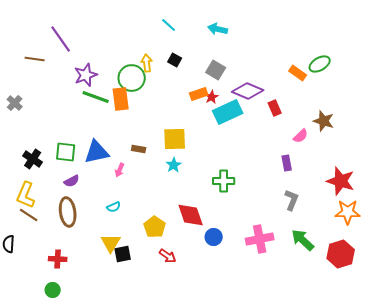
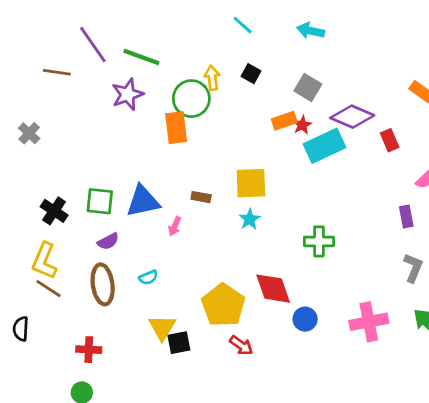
green line: (96, 97) -> (141, 57), moved
cyan semicircle: (114, 207) -> (148, 277), moved
yellow pentagon: (155, 227) -> (223, 305), size x1.4

